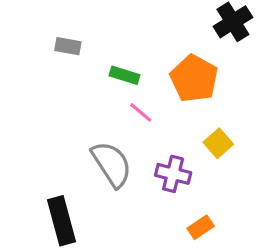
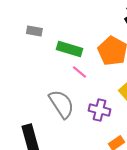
green rectangle: (125, 75) -> (69, 49), size x1.4

